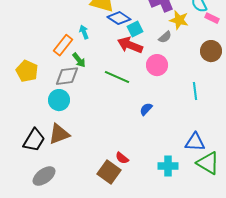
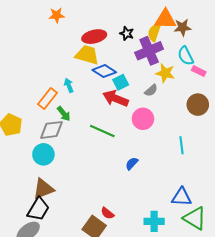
black trapezoid: (34, 140) -> (38, 209), moved

